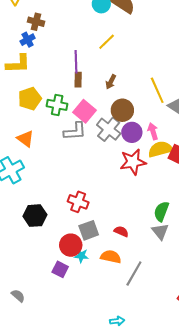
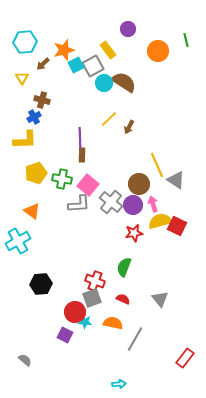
brown arrow: (111, 82) -> (129, 127), moved
brown circle: (122, 110) -> (139, 184), moved
red star: (133, 162) -> (134, 233), size x0.7
red cross: (78, 202) -> (95, 281), moved
green semicircle: (161, 211) -> (124, 267), moved

